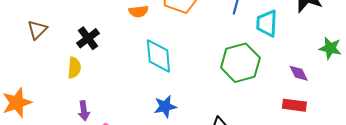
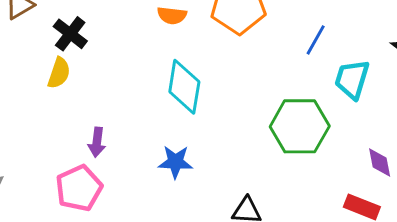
black cross: (88, 38) -> (70, 34), moved, turned -30
purple arrow: (84, 111) -> (97, 142), moved

